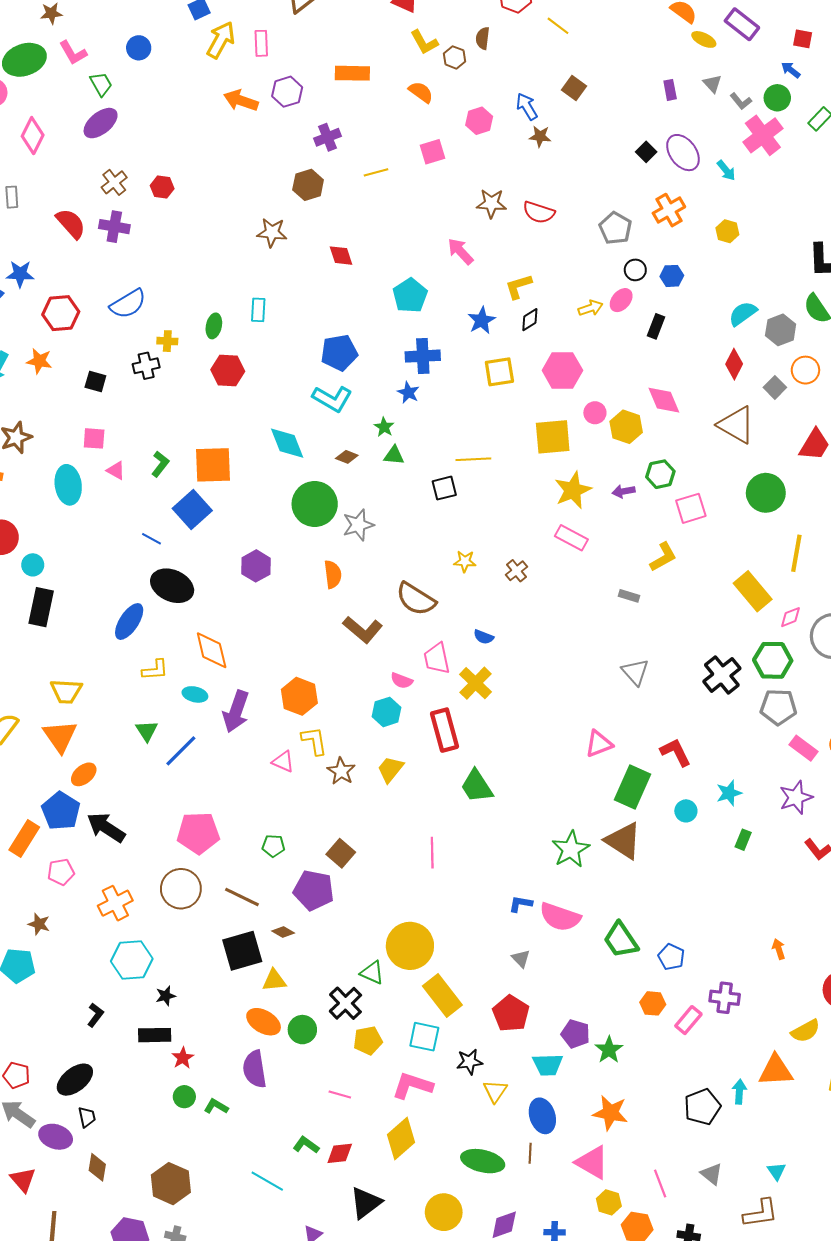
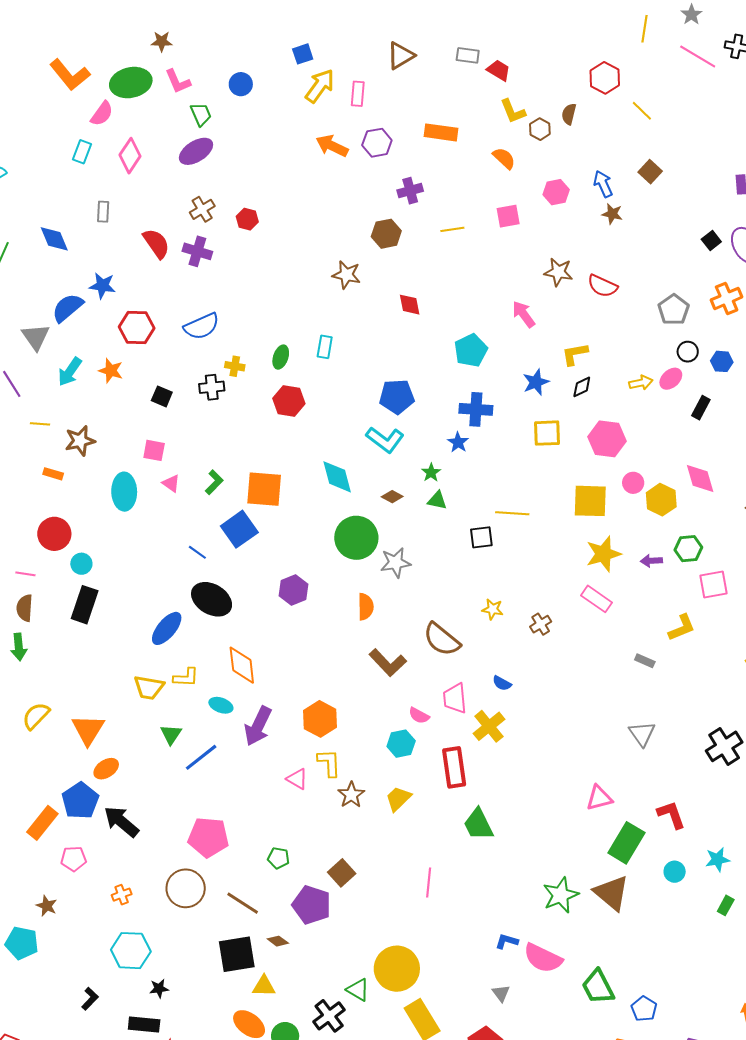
yellow trapezoid: (66, 691) -> (149, 687), moved
orange cross: (115, 903) -> (122, 895), size x0.6

